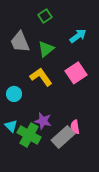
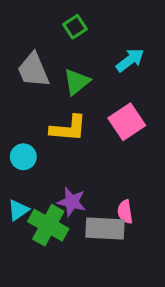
yellow L-shape: (41, 77) -> (68, 128), turned 130
cyan triangle: (11, 126) -> (18, 210), turned 40
gray rectangle: (63, 137) -> (105, 228), turned 45

